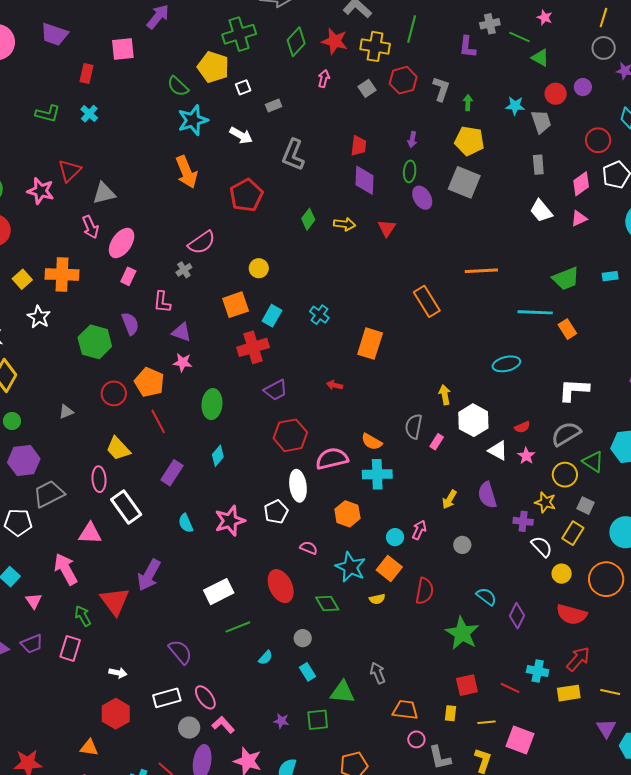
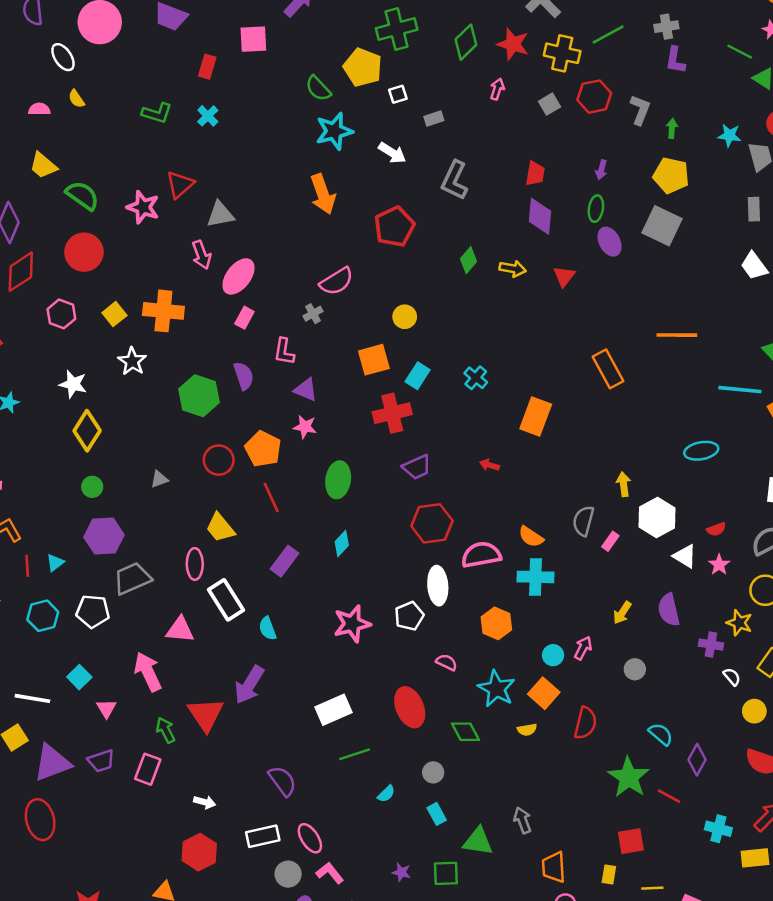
gray cross: (490, 24) -> (666, 27), moved
green line: (412, 29) -> (608, 35), turned 44
cyan semicircle: (186, 523) -> (267, 628), moved
white semicircle: (542, 547) -> (732, 677), size x0.7
red line: (510, 688) -> (669, 796), moved
orange trapezoid: (405, 710) -> (554, 867), turned -104

